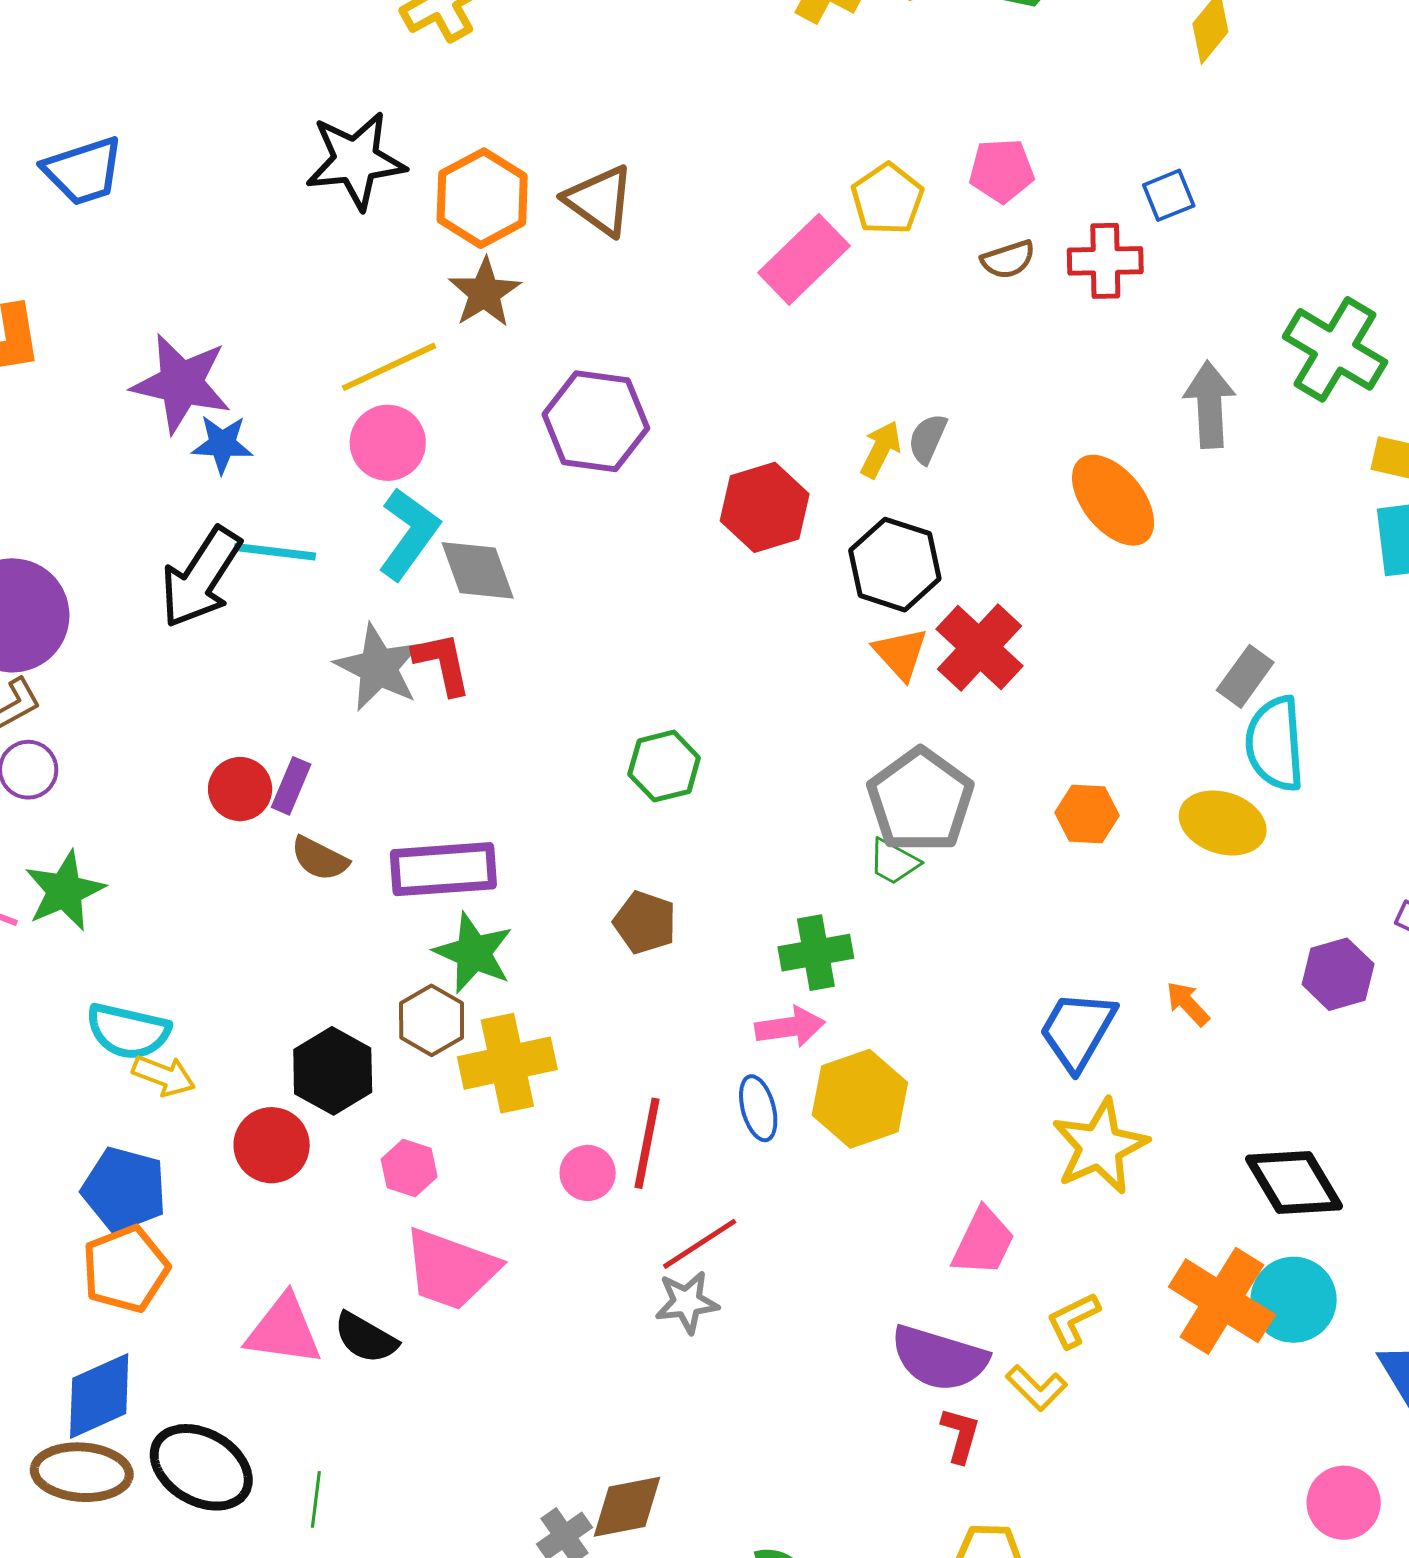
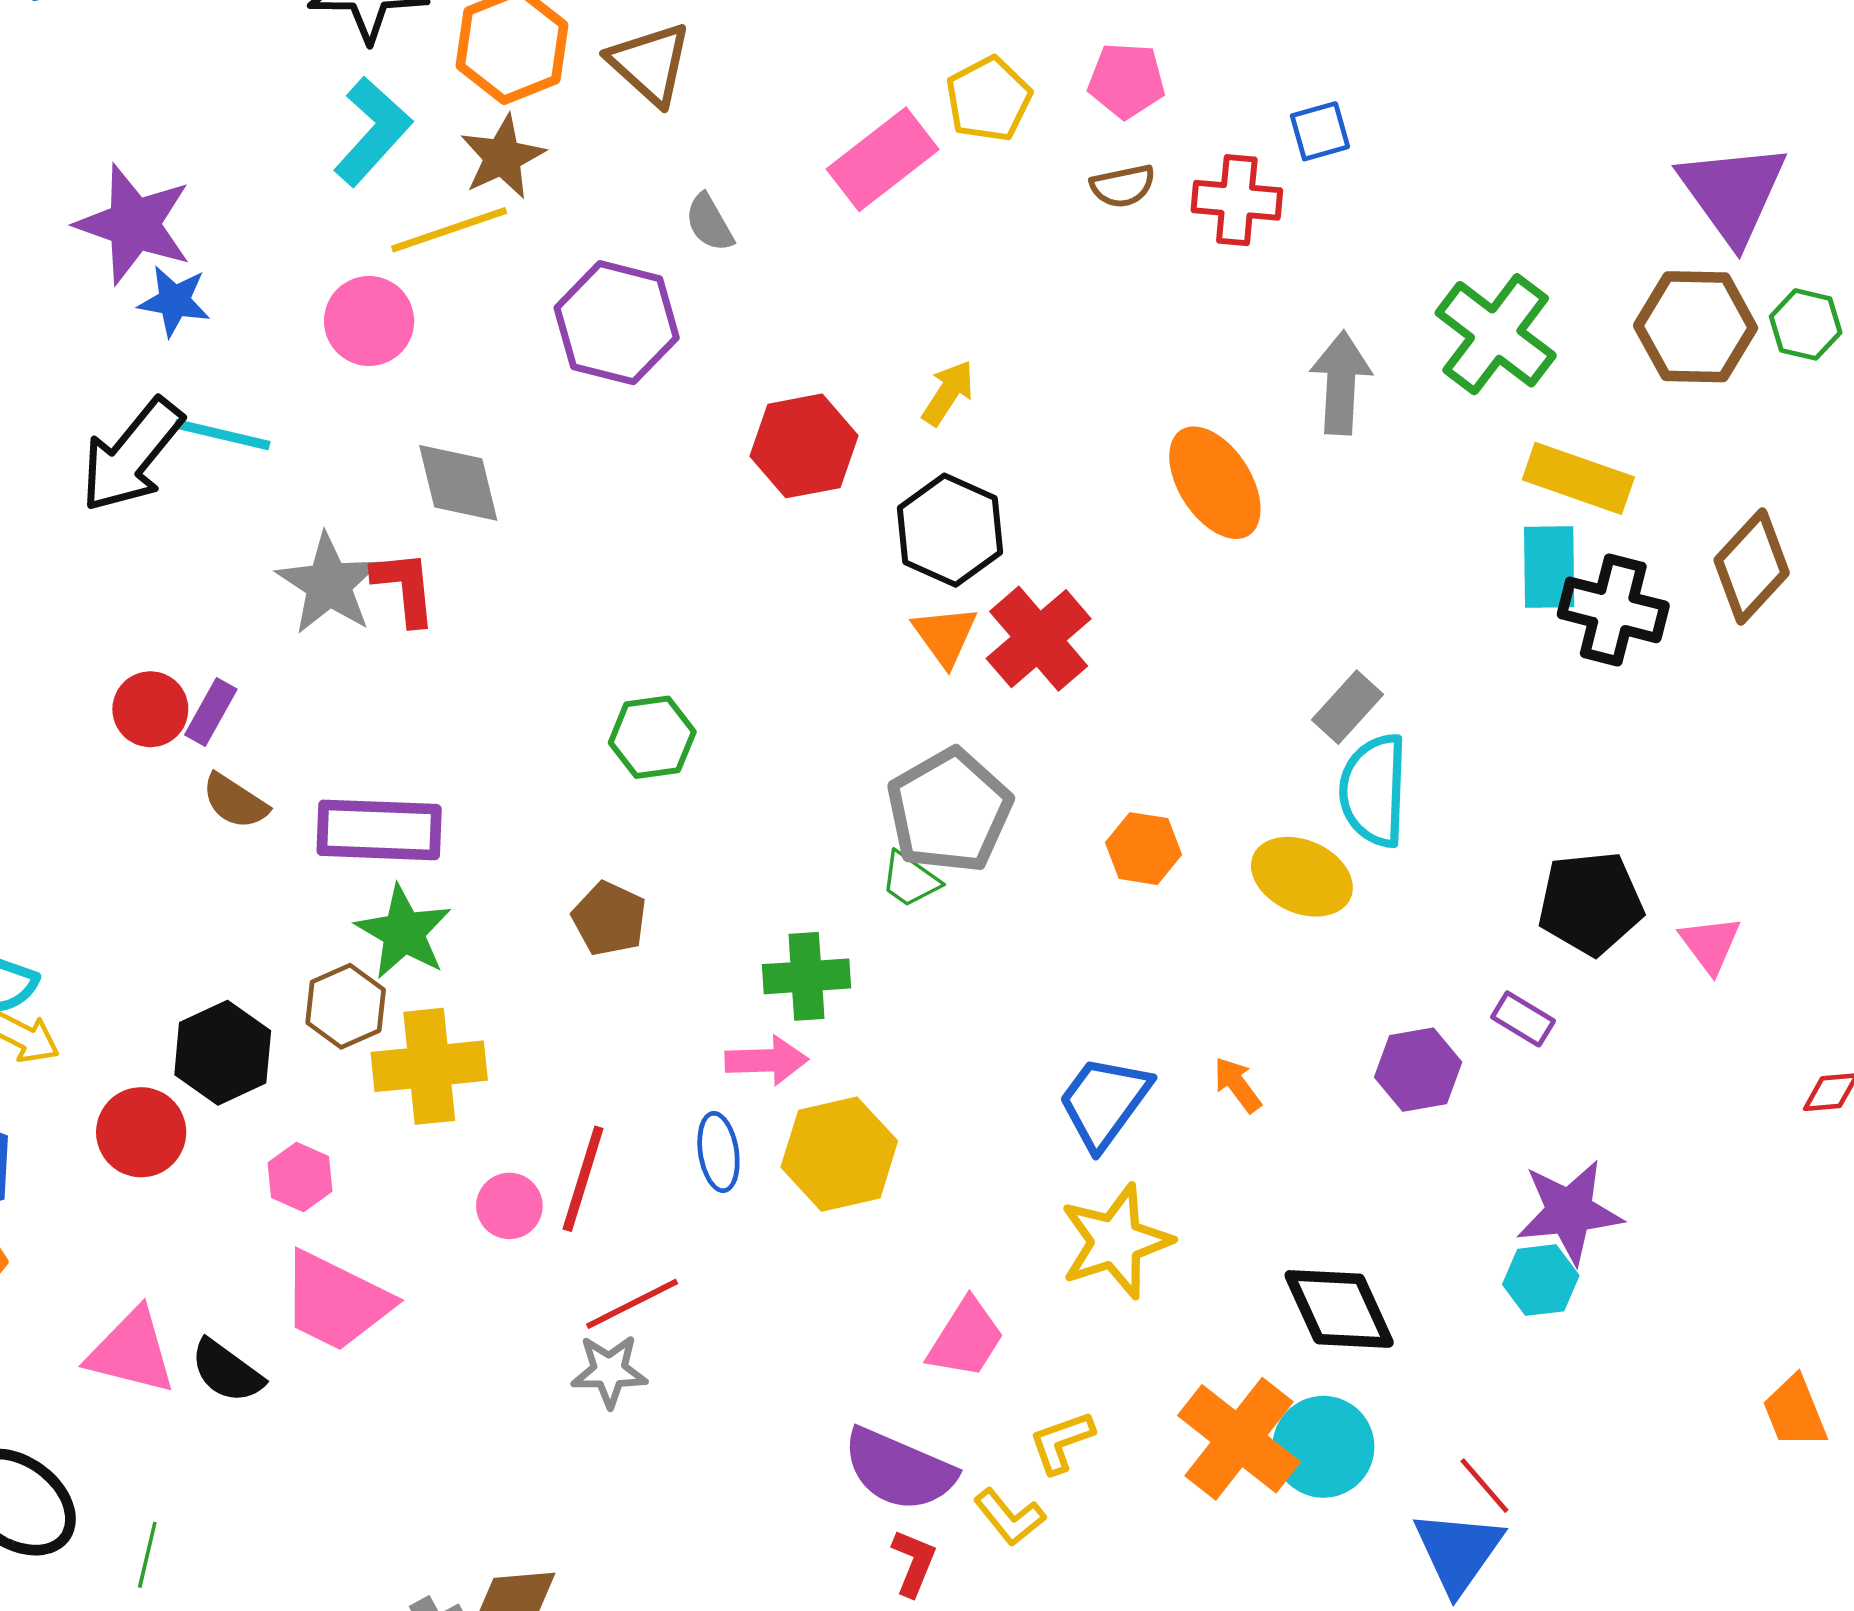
yellow line: (389, 367) -> (449, 230), moved
gray semicircle: (928, 439) -> (709, 223), moved, turned -60
cyan L-shape: (409, 534) -> (373, 131), moved

